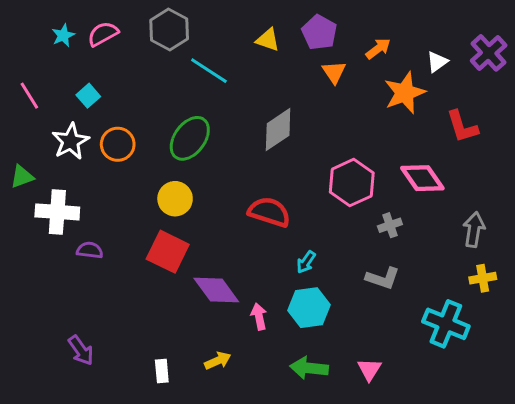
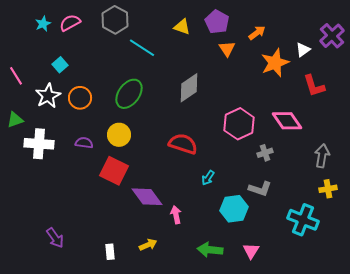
white triangle: (437, 62) -> (303, 50), moved
pink line: (29, 96) -> (16, 76), moved
purple semicircle: (90, 250) -> (84, 143), moved
cyan hexagon: (309, 308) -> (234, 209), moved

